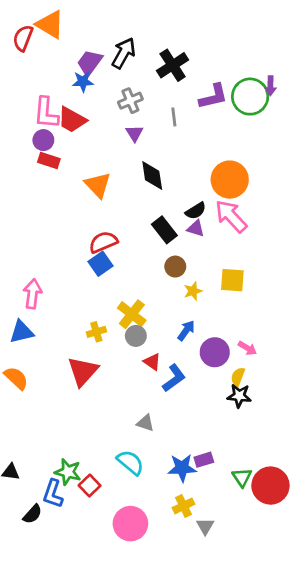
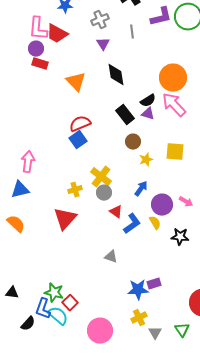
yellow semicircle: (238, 377) -> (155, 223), moved, turned 128
cyan semicircle: (130, 462) -> (58, 316), moved
green triangle: (242, 477) -> (182, 330), moved

